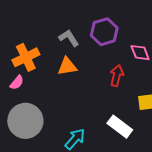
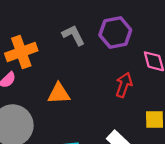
orange triangle: (67, 66) -> (59, 94), moved

